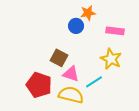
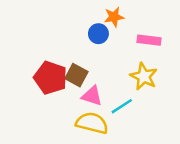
red pentagon: (39, 85) -> (50, 78), moved

